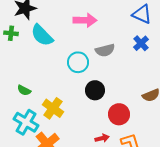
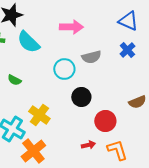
green semicircle: (24, 90) -> (14, 80), moved

